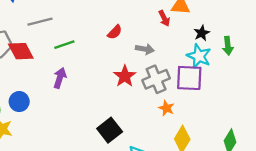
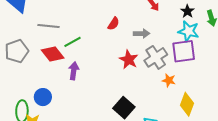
gray line: (40, 22) -> (48, 26), turned 30
red diamond: (21, 51) -> (53, 54), moved

